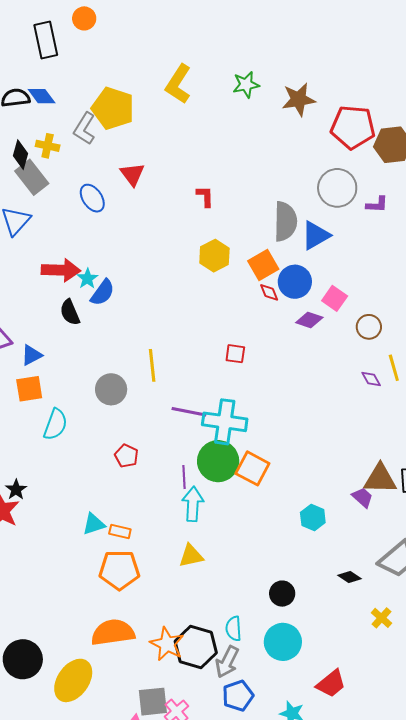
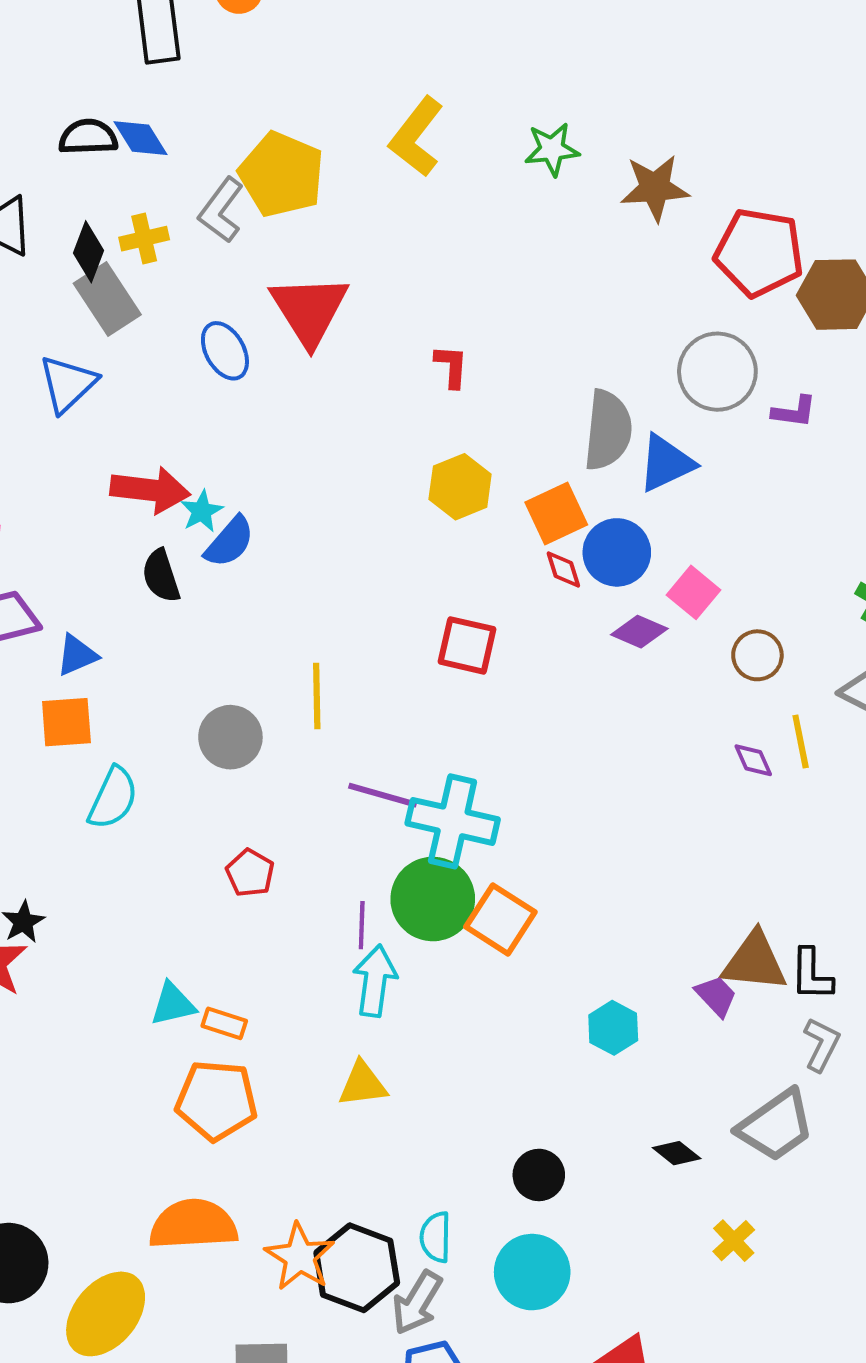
yellow cross: (48, 146) -> (144, 239), turned -30
red triangle: (132, 174) -> (309, 310), size x1.6
red square: (235, 354) -> (467, 645), moved, size x1.4

